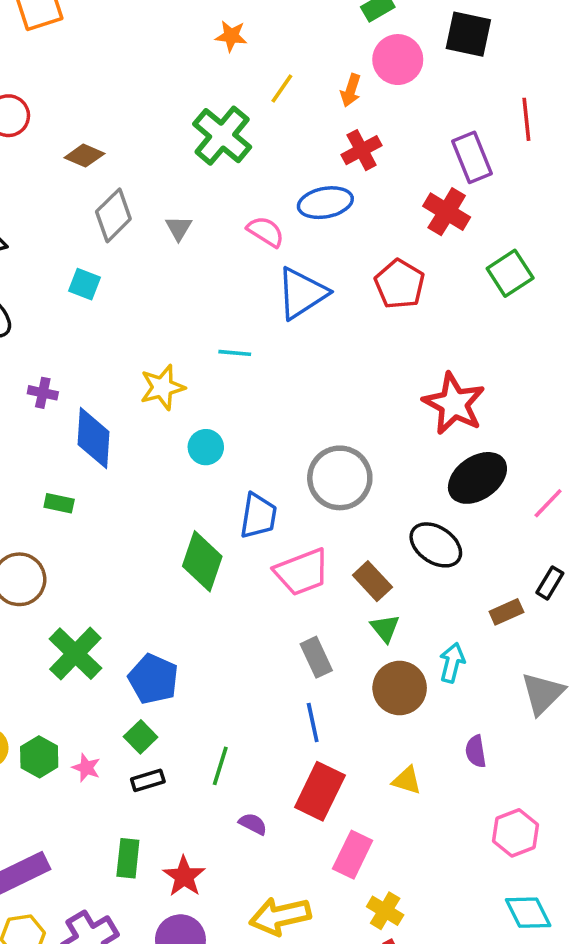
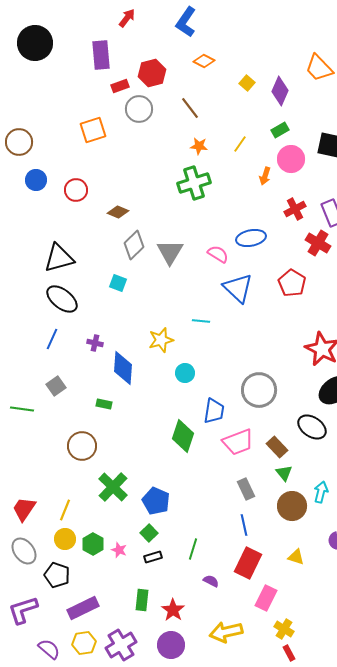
yellow line: (282, 89) -> (240, 144), moved
green cross: (222, 136) -> (194, 183), moved, turned 32
red cross: (362, 150) -> (295, 209), moved
gray triangle: (179, 228) -> (170, 252), size x1.8
blue triangle: (302, 293) -> (238, 288), turned -44

